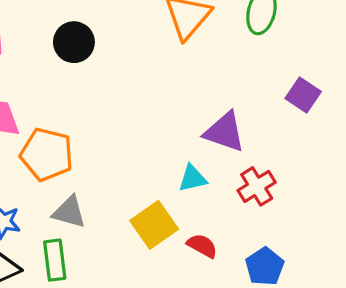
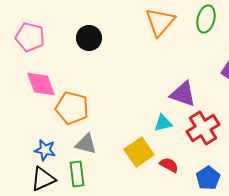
red cross: (257, 186) -> (203, 128), size x1.4

